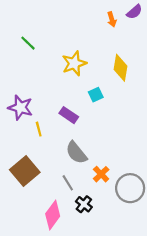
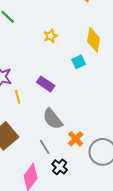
yellow star: (74, 63) -> (51, 36), size x0.6
cyan square: (96, 95) -> (79, 62), moved

